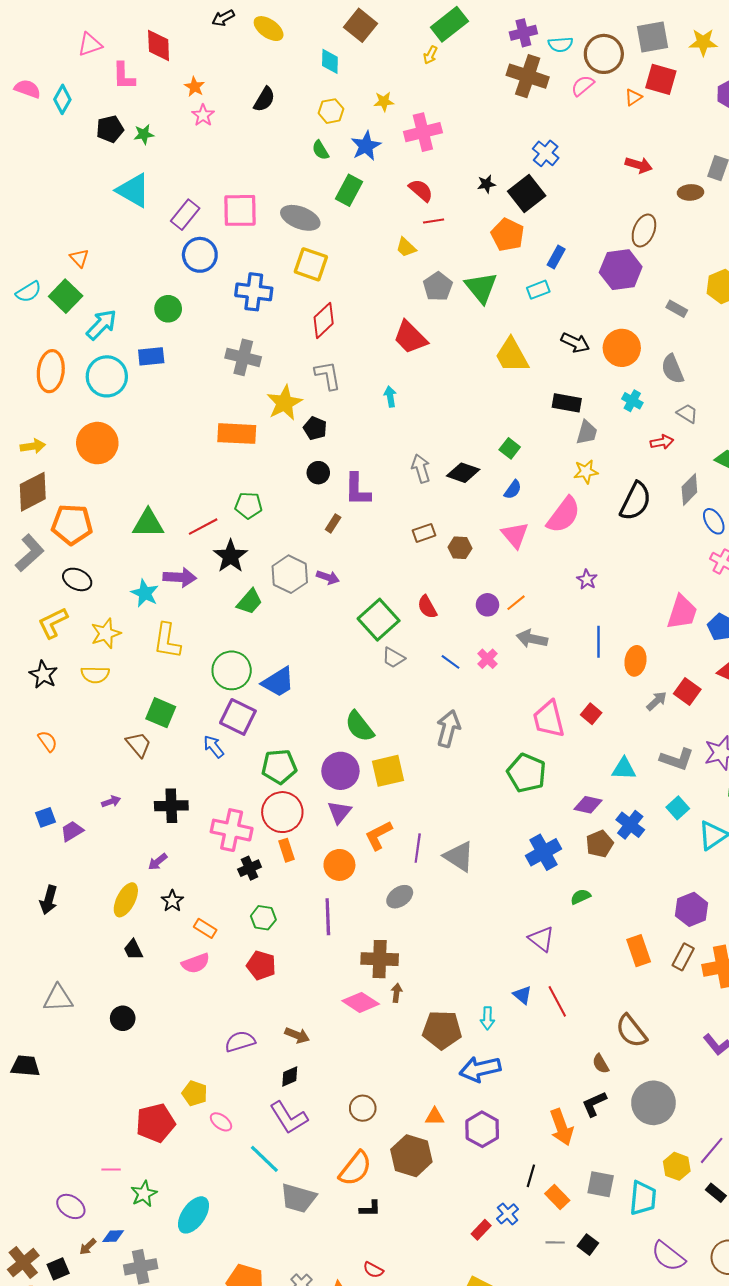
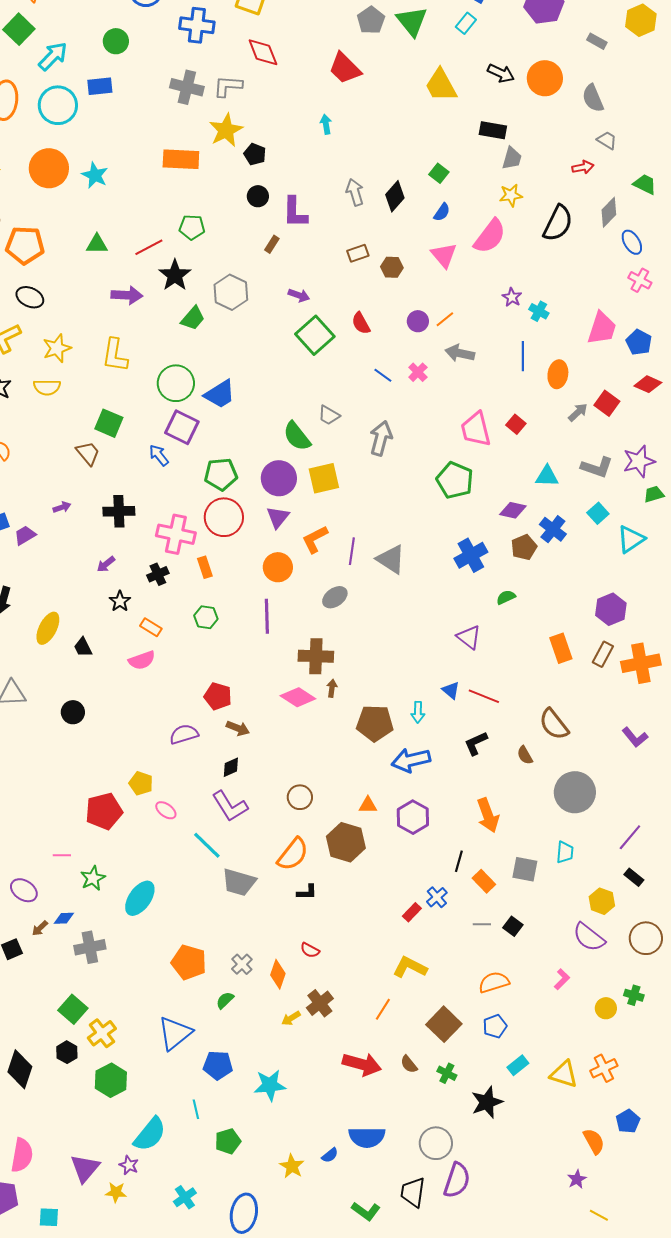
cyan rectangle: (538, 290) -> (466, 23), turned -30
red diamond: (324, 320) -> (263, 52), turned -68
gray L-shape: (328, 375) -> (228, 86), moved, turned -76
cyan cross: (632, 401) -> (539, 311), moved
black diamond: (463, 473) -> (395, 196), turned -68
green triangle: (148, 523) -> (97, 244), size x0.7
purple arrow: (328, 577) -> (299, 295), moved
cyan star: (145, 593) -> (95, 175), moved
gray trapezoid: (393, 658) -> (329, 415), moved
orange rectangle: (287, 850) -> (205, 567), moved
black cross: (250, 868) -> (158, 574), moved
yellow ellipse: (126, 900) -> (48, 628), moved
red pentagon: (261, 965) -> (218, 696), moved
red line: (557, 1001) -> (484, 696), turned -40
black L-shape: (594, 1104) -> (476, 743), moved
yellow hexagon: (677, 1166) -> (602, 901), moved
cyan trapezoid: (643, 1198) -> (565, 852), moved, size x0.7

